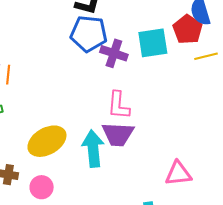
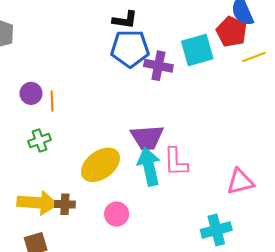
pink L-shape: (119, 105) -> (176, 162), moved
purple trapezoid: (118, 134) -> (147, 138), moved
pink circle: (42, 187) -> (117, 214), moved

